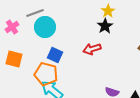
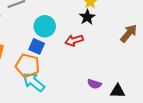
cyan circle: (45, 27) -> (45, 26), moved

